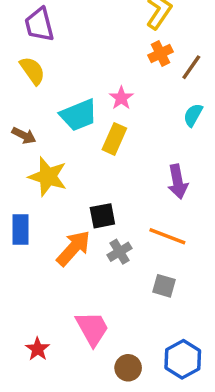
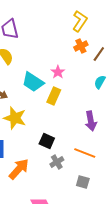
cyan trapezoid: (79, 115) -> (33, 82), turned 55
black square: (102, 216) -> (47, 141), turned 35
orange arrow: (73, 248) -> (19, 169), moved

